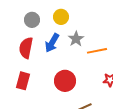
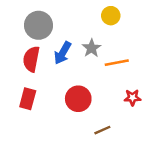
yellow circle: (61, 17) -> (111, 16), moved
gray circle: (32, 20) -> (38, 25), size x1.5

